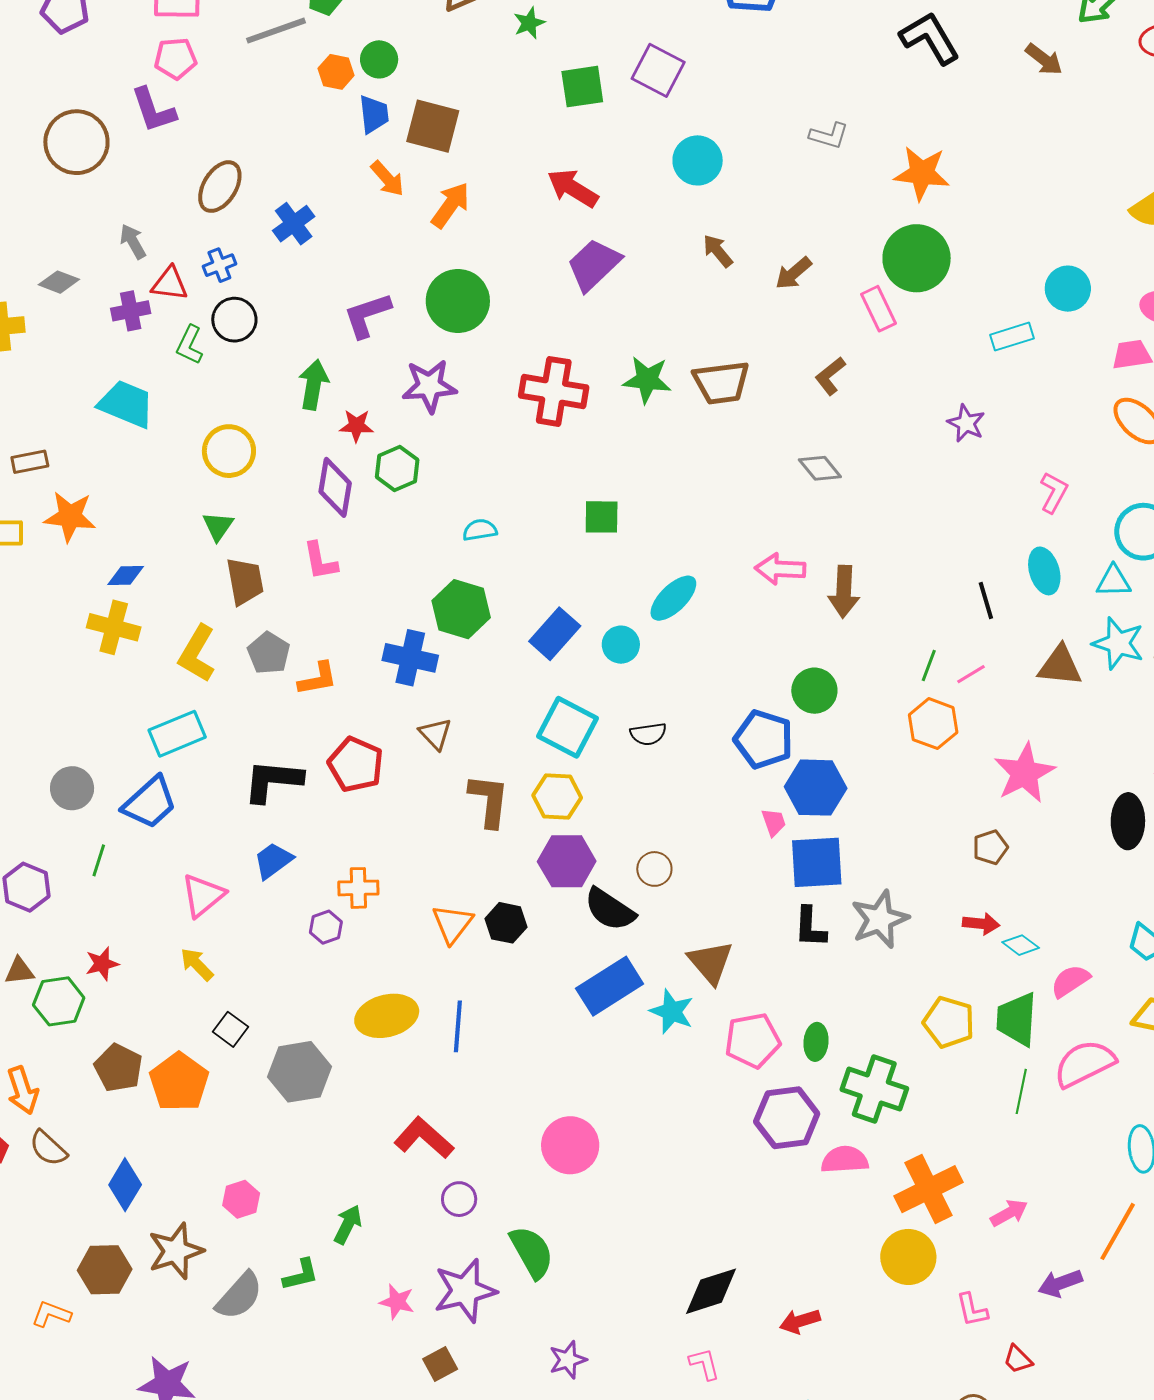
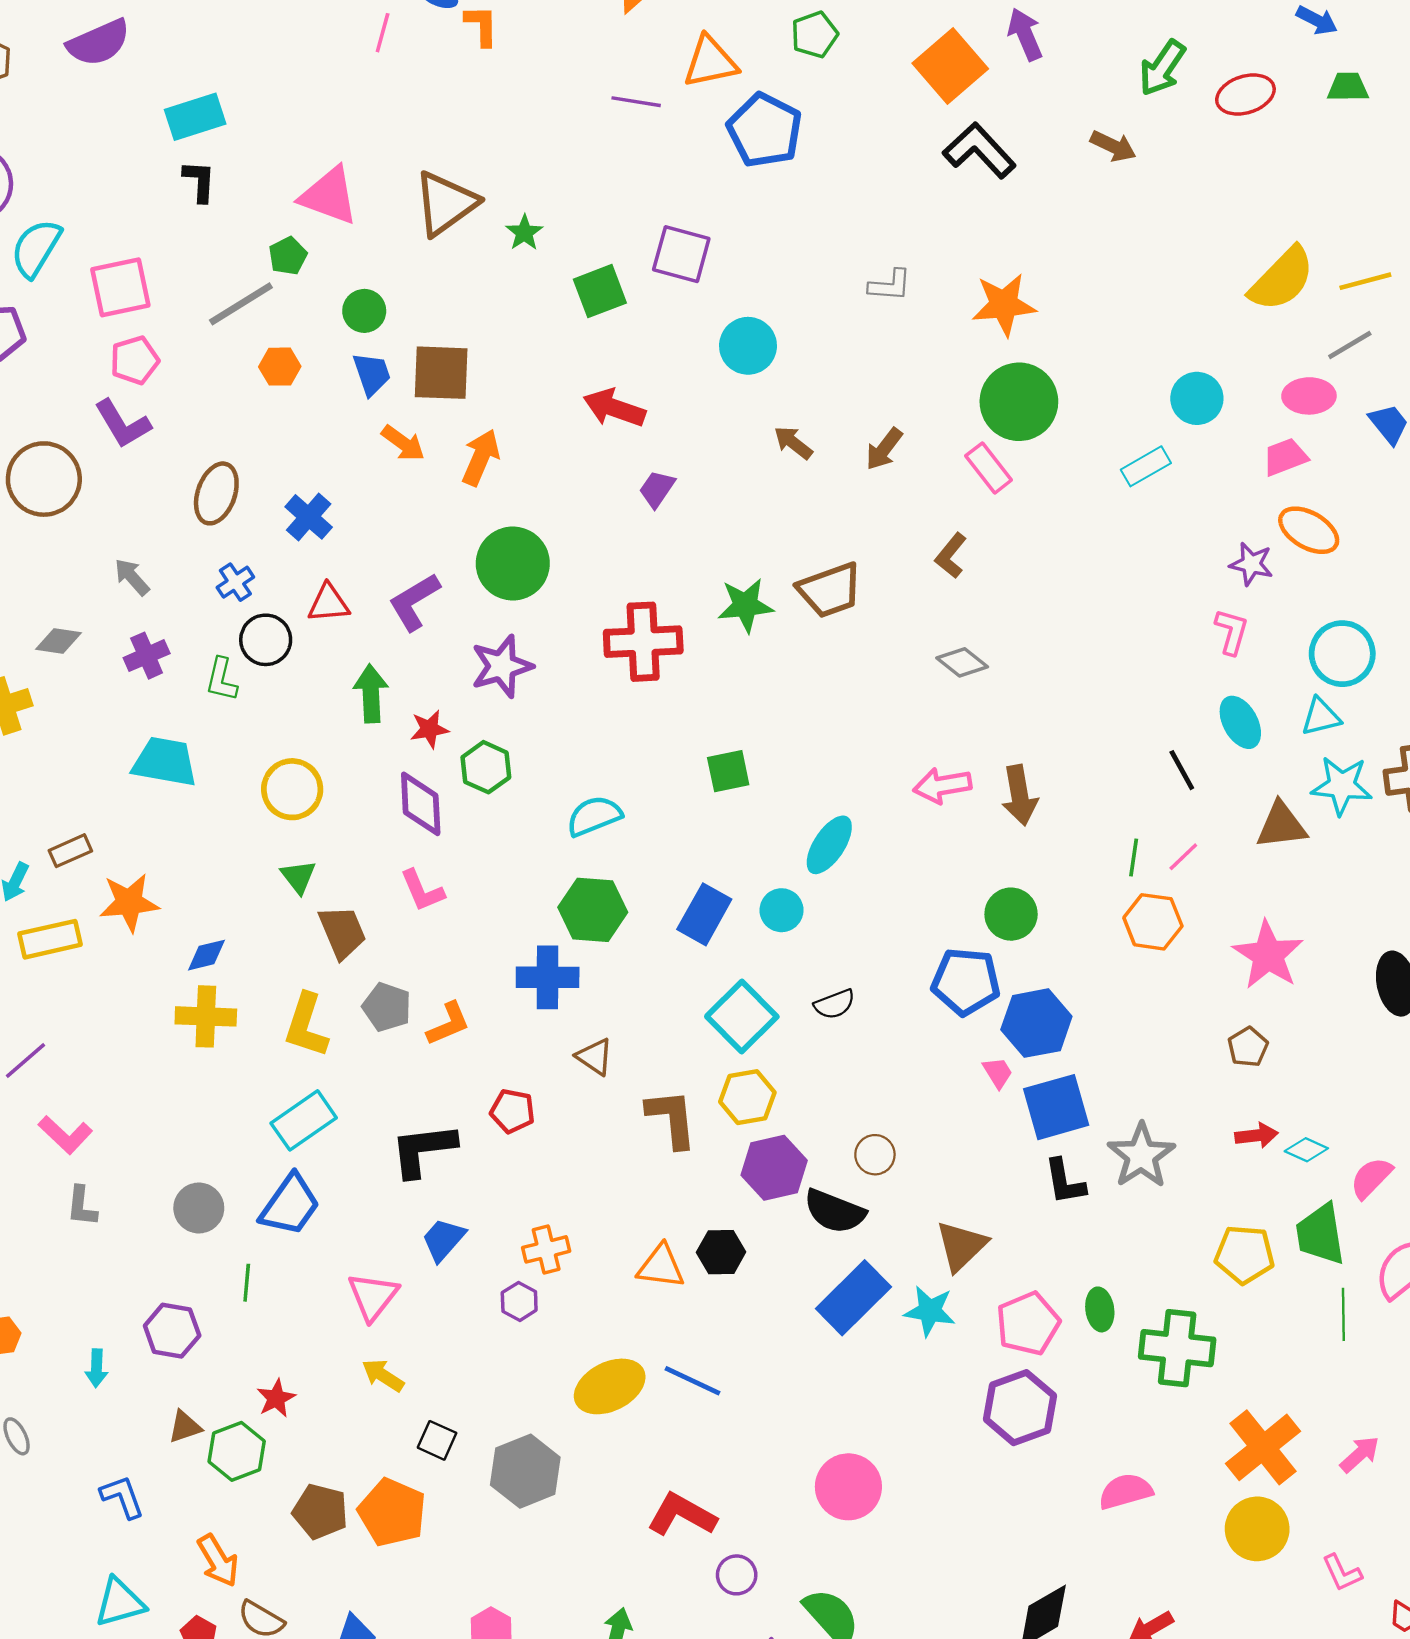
orange hexagon: (336, 72) -> (280, 367), moved
purple trapezoid: (594, 265) -> (657, 489), size x0.6
red triangle: (170, 284) -> (329, 603), moved
purple star: (966, 423) -> (1251, 564), moved
cyan semicircle: (480, 530) -> (594, 816), size x1.4
cyan square: (567, 727) -> (742, 1017), turned 30
red pentagon: (356, 765) -> (512, 1111), size x0.7
orange triangle: (452, 924) -> (661, 1266), turned -48
brown triangle: (711, 962) -> (961, 1246), turned 39
blue line: (458, 1026) -> (693, 1381), turned -57
purple hexagon: (787, 1118) -> (1020, 1408), moved
pink semicircle: (845, 1160) -> (1125, 1491), moved

